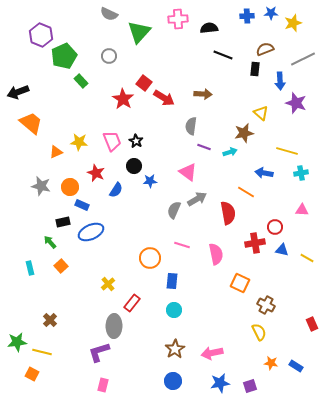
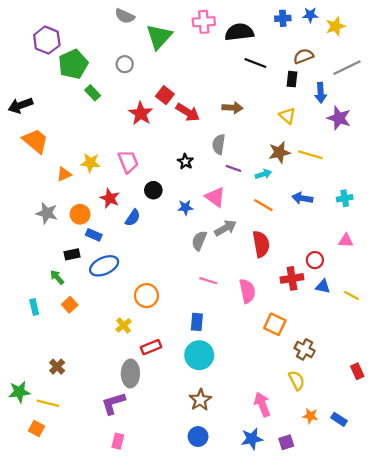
black semicircle: (209, 28) -> (239, 32), size x1.4
yellow triangle: (261, 113) -> (287, 116), moved
black star: (136, 141) -> (185, 162), moved
yellow line: (287, 151) -> (310, 155), moved
blue star: (150, 181) -> (185, 207), moved
orange line: (246, 192) -> (263, 205), moved
orange circle: (150, 258) -> (146, 296), moved
red rectangle: (132, 303) -> (151, 347), turned 30
cyan circle: (174, 310) -> (199, 355), size x1.6
pink arrow: (212, 353) -> (262, 404), moved, turned 80

